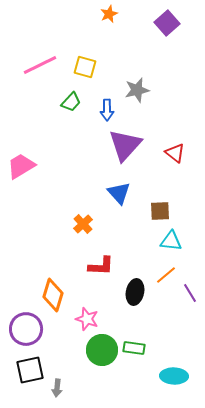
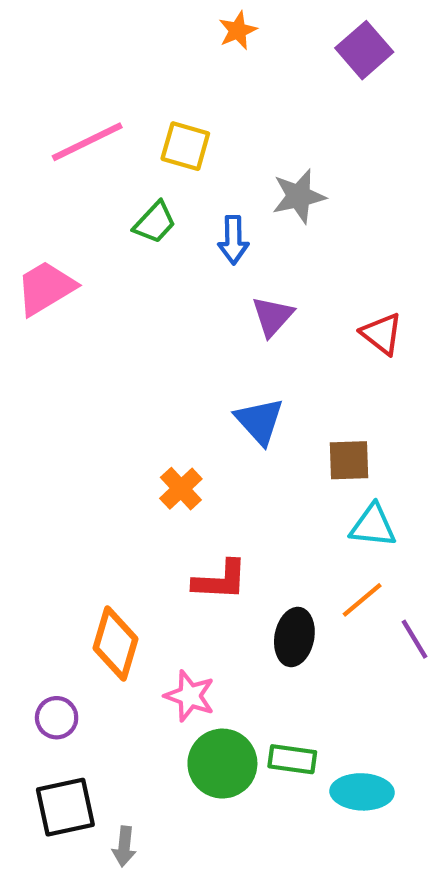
purple triangle: (125, 145) -> (273, 316), size x0.6
pink trapezoid: (21, 166) -> (46, 288), moved
purple circle: (26, 329) -> (57, 718), size x0.6
cyan ellipse: (174, 376) -> (362, 792), moved

